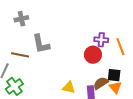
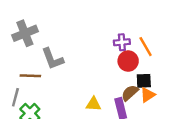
gray cross: (21, 19) -> (25, 33), size x1.5
red circle: (93, 55) -> (128, 61), moved
orange triangle: (115, 87) -> (148, 95), turned 48

